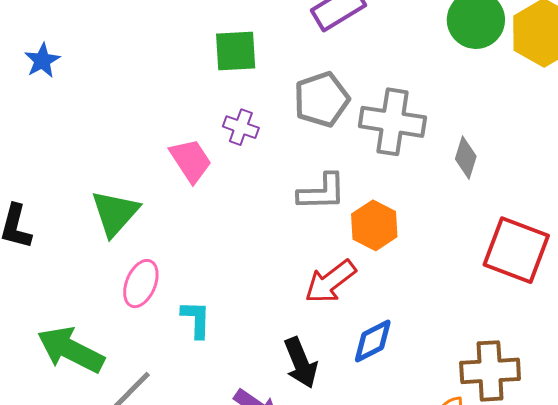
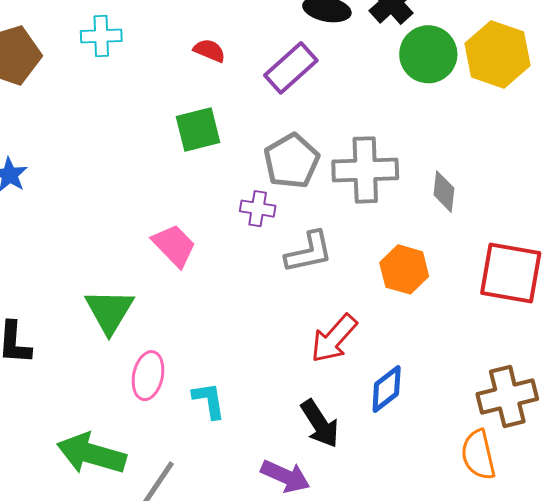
purple cross: (241, 127) -> (258, 209), moved
orange hexagon: (374, 225) -> (404, 269), moved

